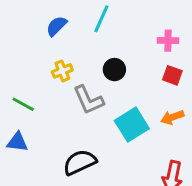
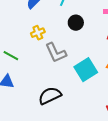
black circle: (114, 70) -> (76, 23), moved

